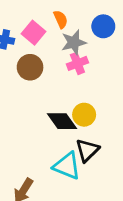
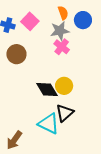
orange semicircle: (61, 19) -> (63, 13), moved
pink cross: (77, 63) -> (62, 47), turned -35
brown circle: (30, 67) -> (16, 54), moved

